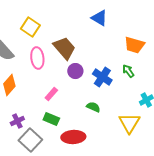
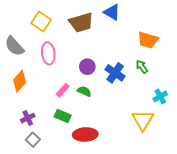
brown trapezoid: (64, 48) -> (81, 23), moved, turned 115
green semicircle: (93, 107) -> (84, 91), moved
gray square: (30, 140) -> (33, 140), moved, size x0.6

